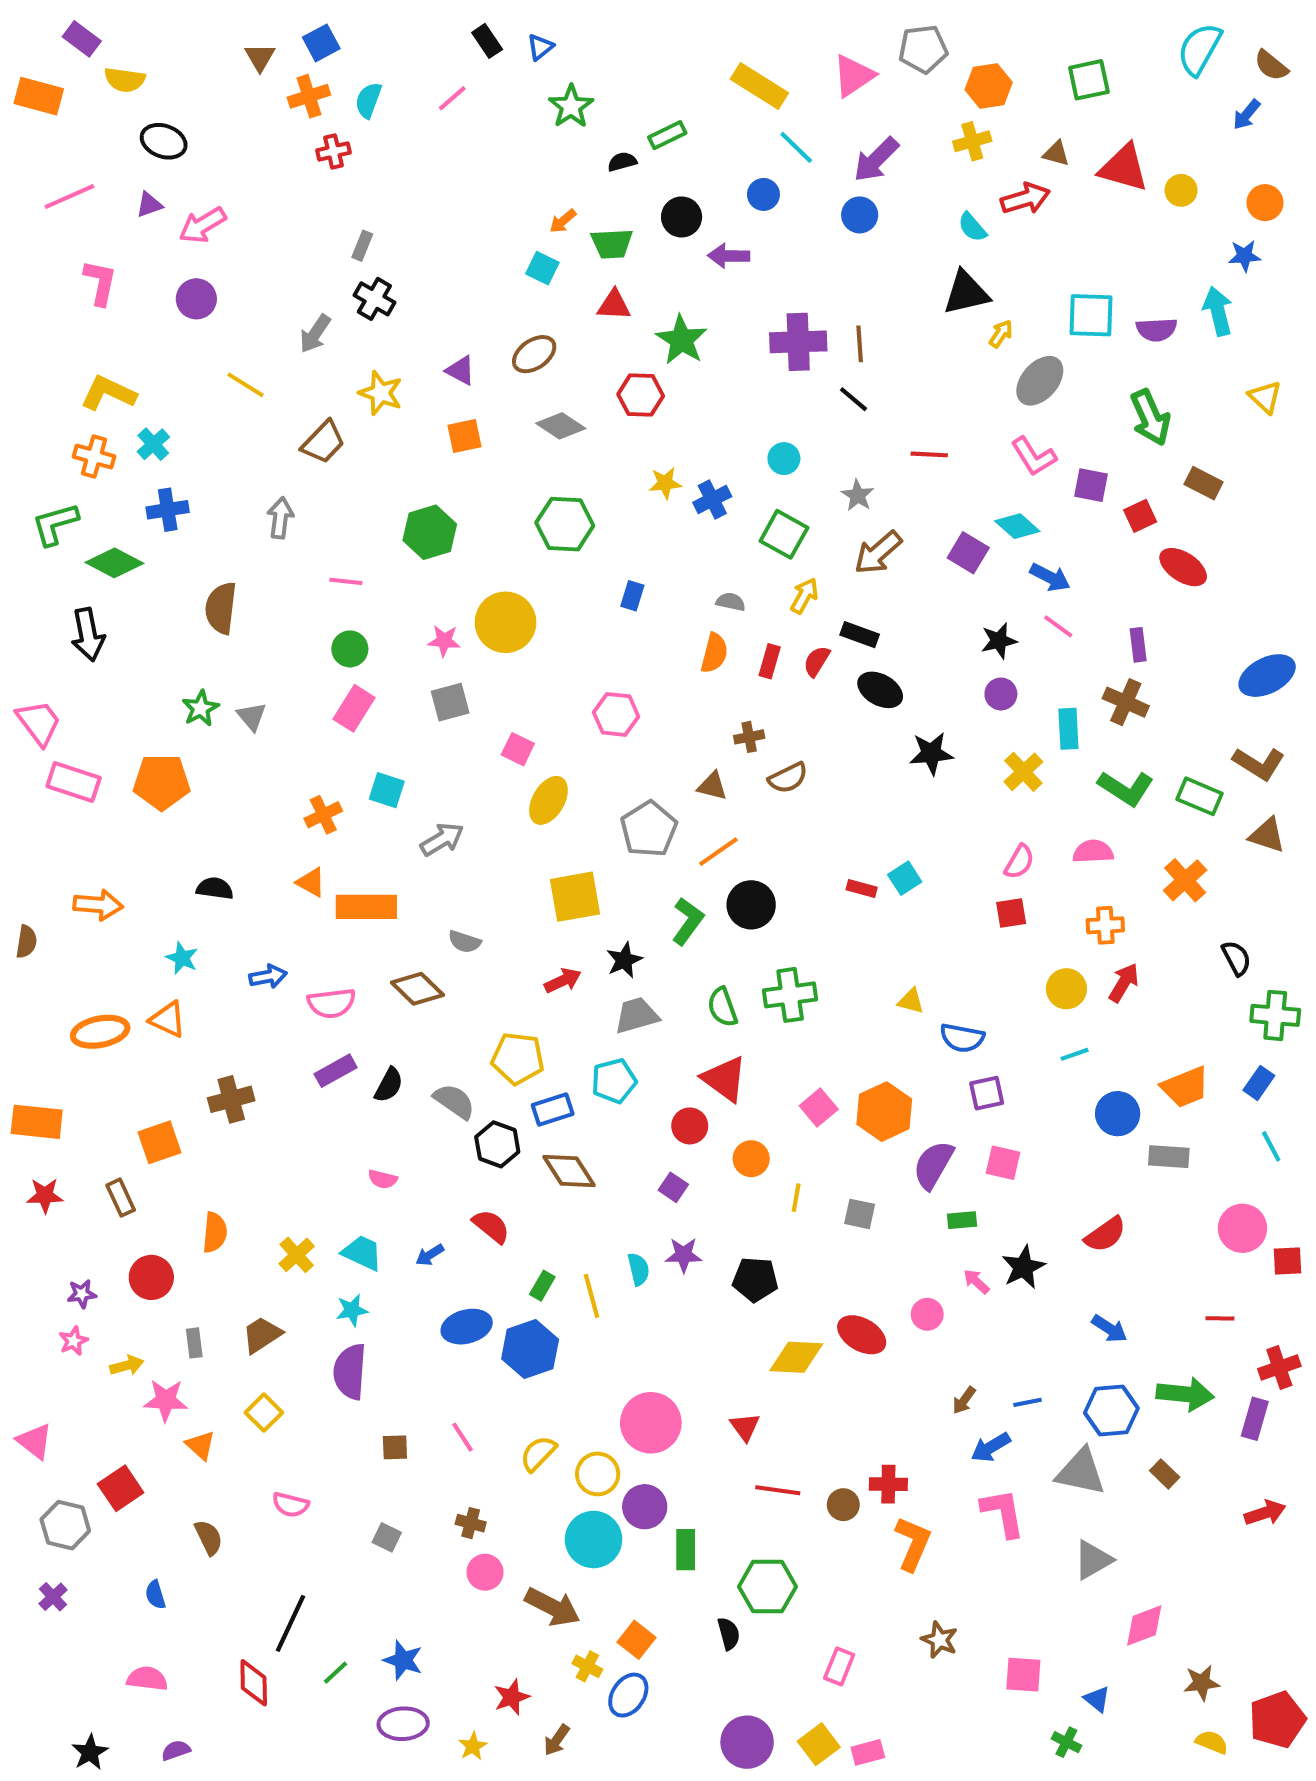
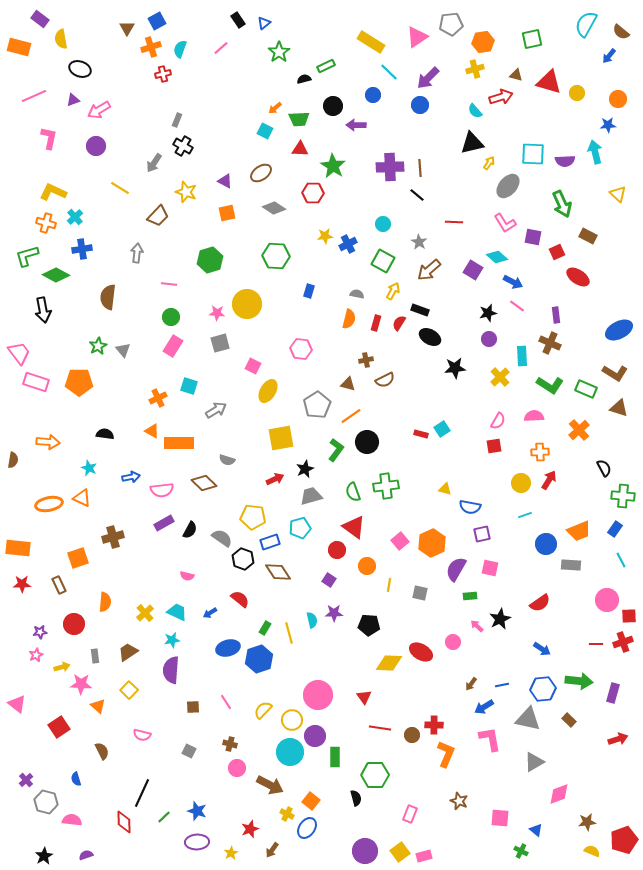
yellow semicircle: (125, 80) -> (61, 39), turned 72
red cross: (1279, 1367) -> (623, 642), moved
gray hexagon: (65, 1525) -> (46, 802), moved

